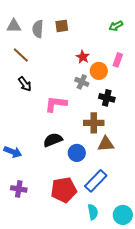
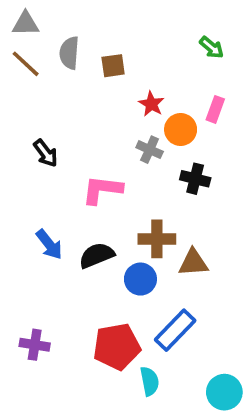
gray triangle: (14, 26) -> (26, 24), moved
brown square: (62, 26) -> (113, 66), moved
green arrow: (116, 26) -> (212, 47), turned -112
brown line: (21, 55) -> (26, 64), moved
brown cross: (94, 123) -> (157, 239), moved
blue arrow: (13, 152) -> (49, 244), moved, turned 30
cyan semicircle: (93, 212) -> (150, 381), moved

